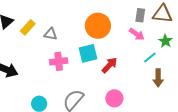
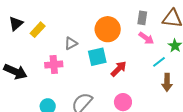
gray rectangle: (140, 15) -> (142, 18), moved
gray triangle: (51, 34) -> (71, 43), moved, turned -40
pink cross: (59, 61) -> (54, 65), moved

